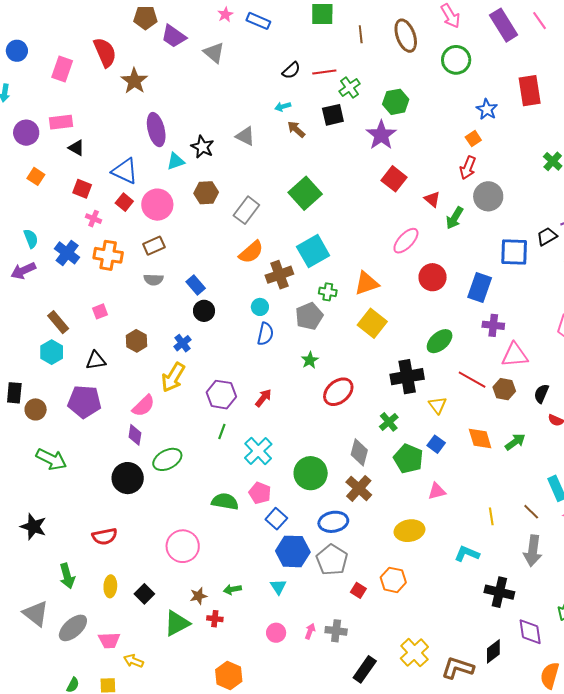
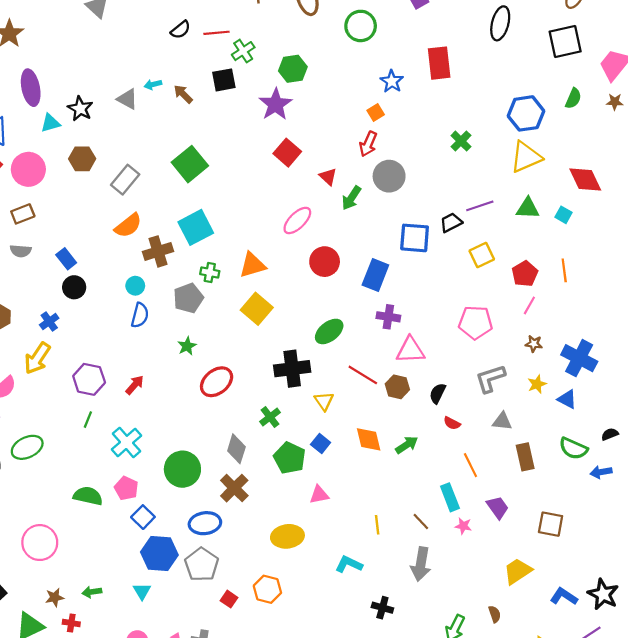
cyan arrow: (283, 107) -> (153, 84), moved
black cross: (499, 592) -> (382, 608), size x0.7

